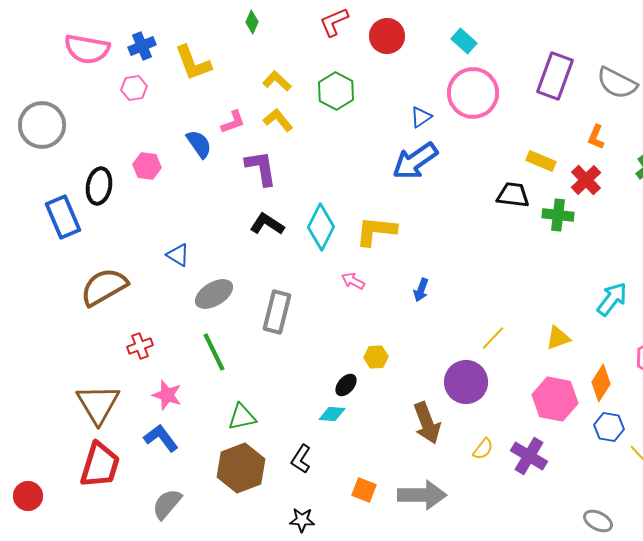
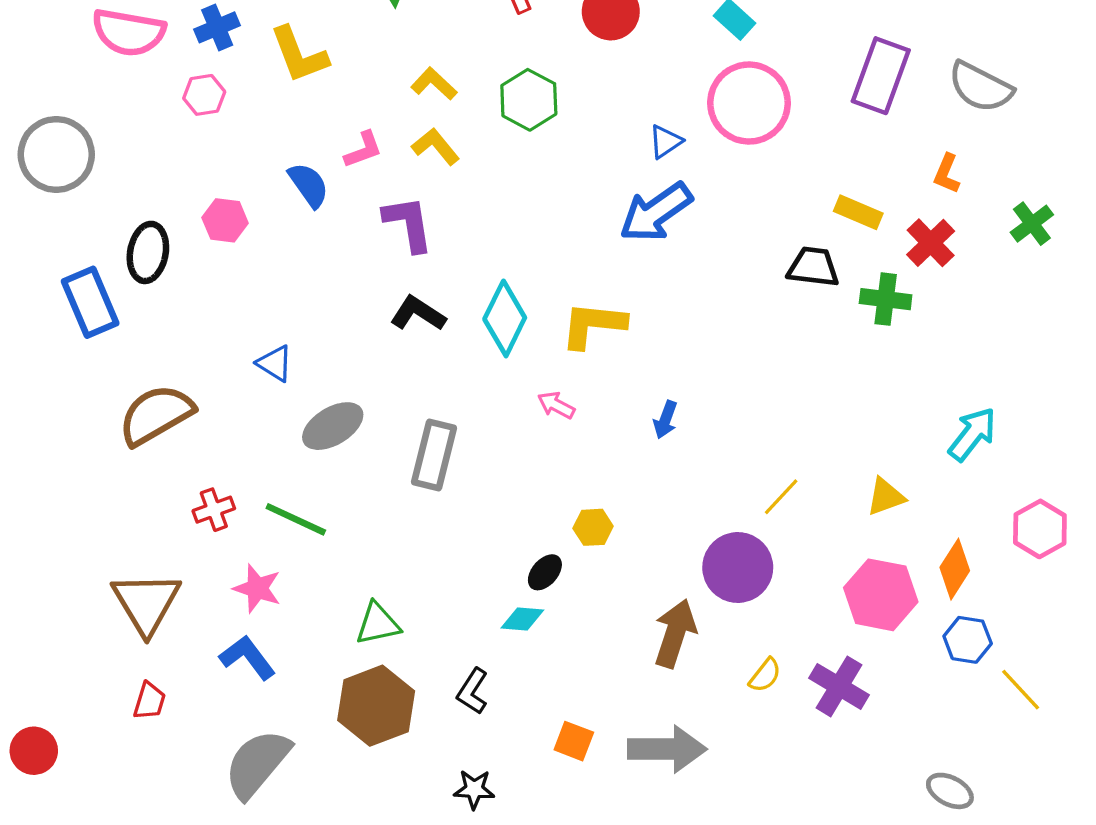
green line: (214, 352) -> (296, 519), moved, turned -39
brown arrow: (427, 423) -> (675, 633), turned -141
red trapezoid: (100, 465) -> (150, 701), size x0.5
gray semicircle: (167, 504) -> (257, 764), size x1.4

